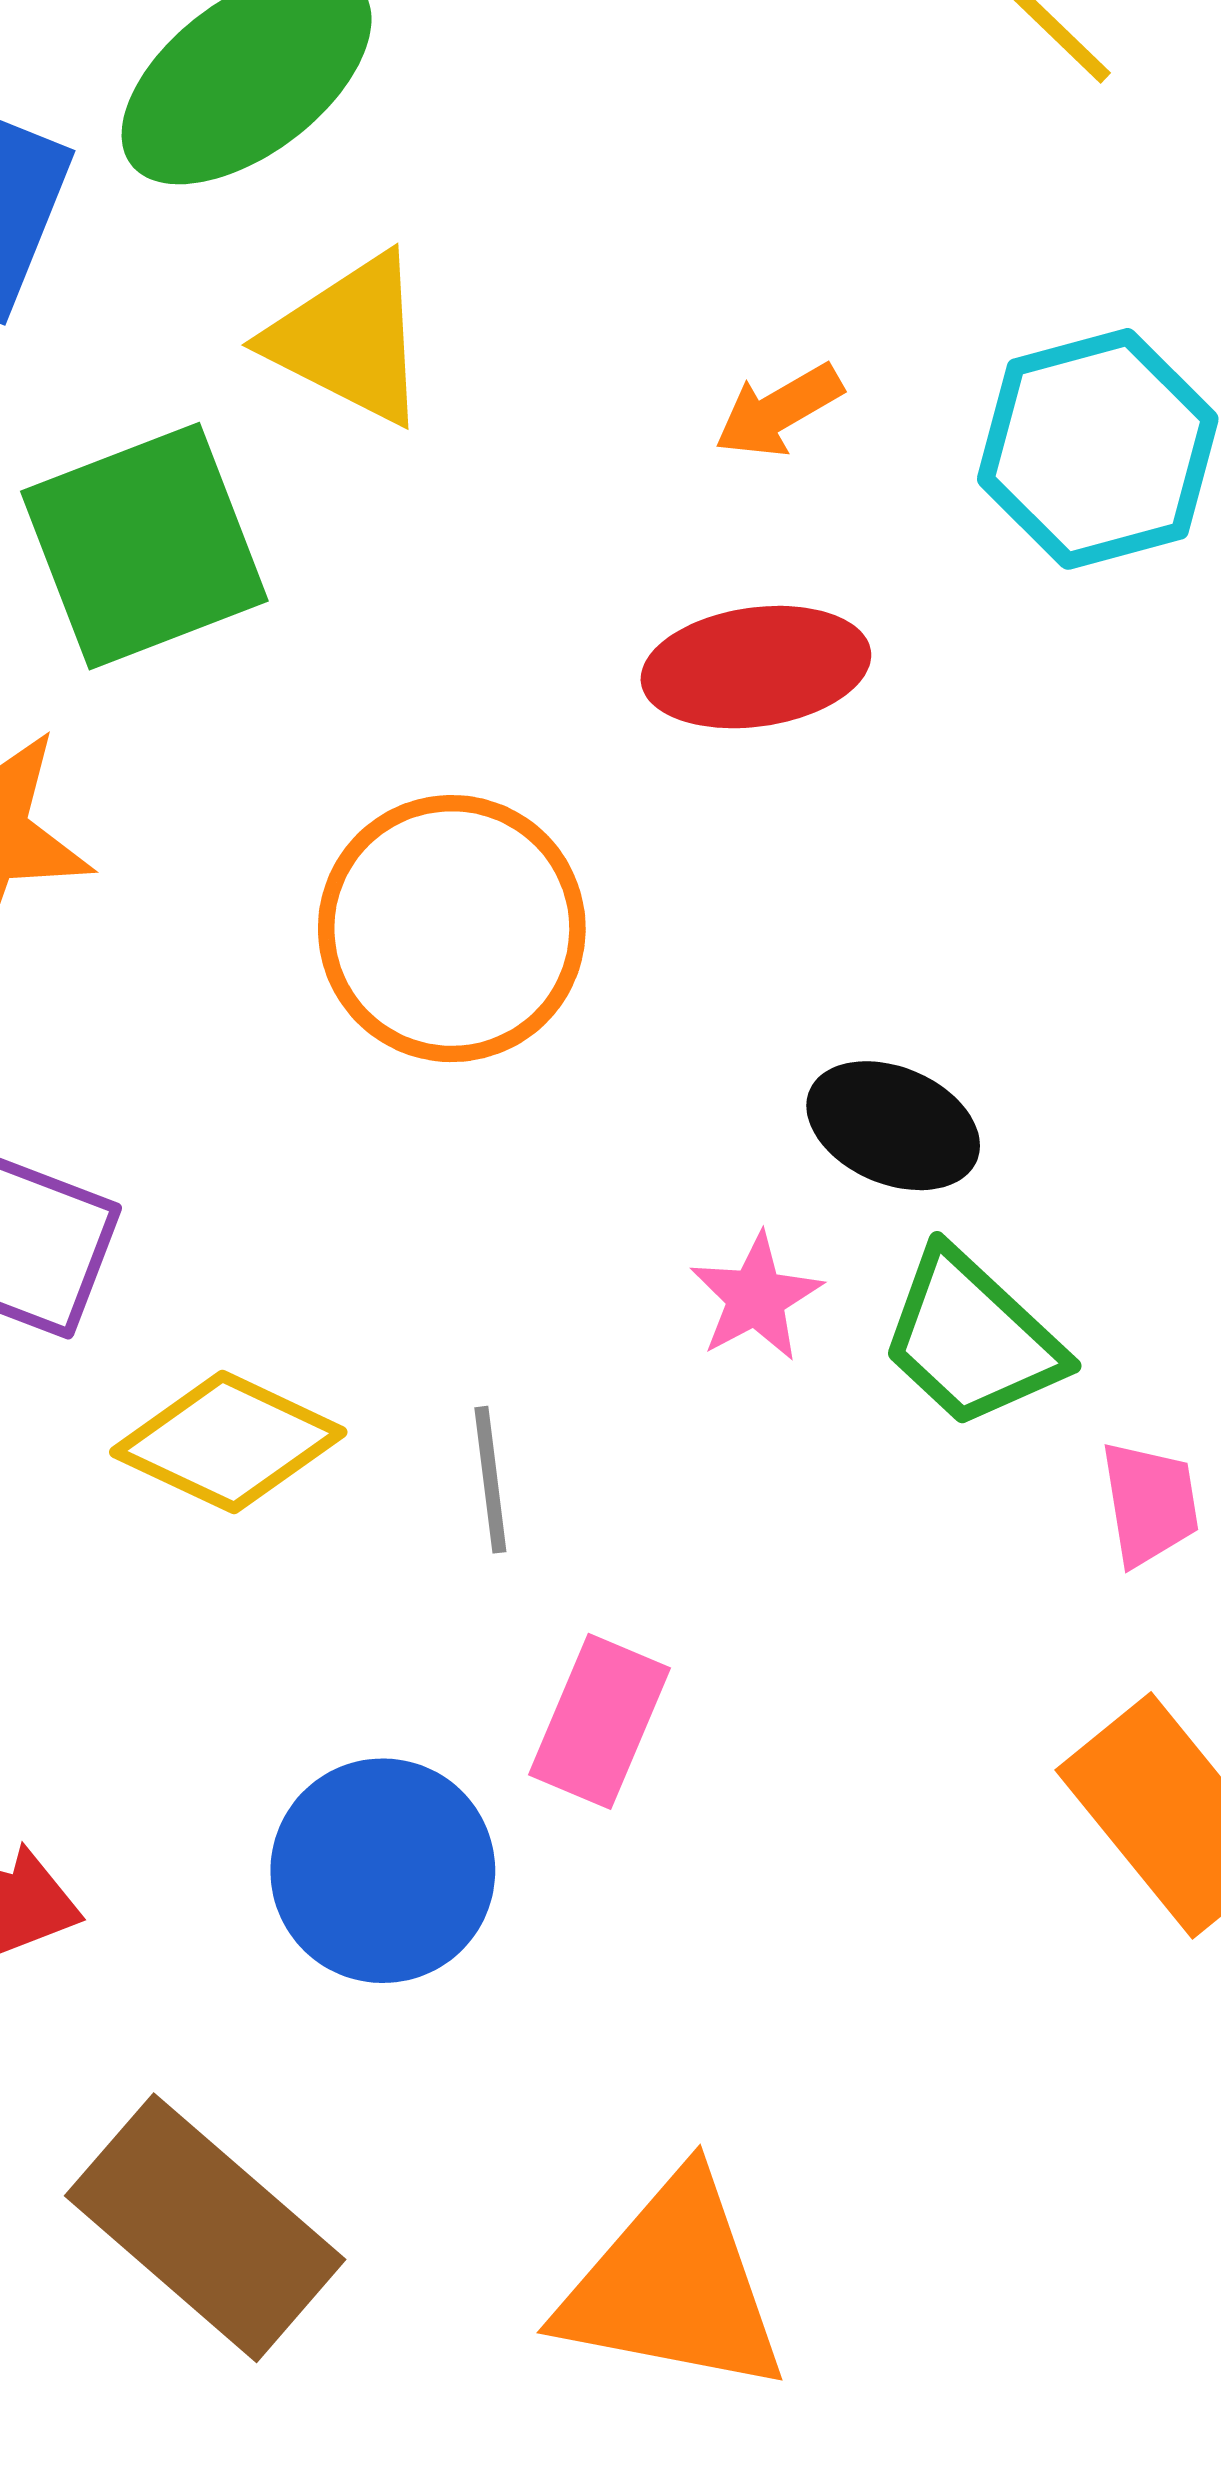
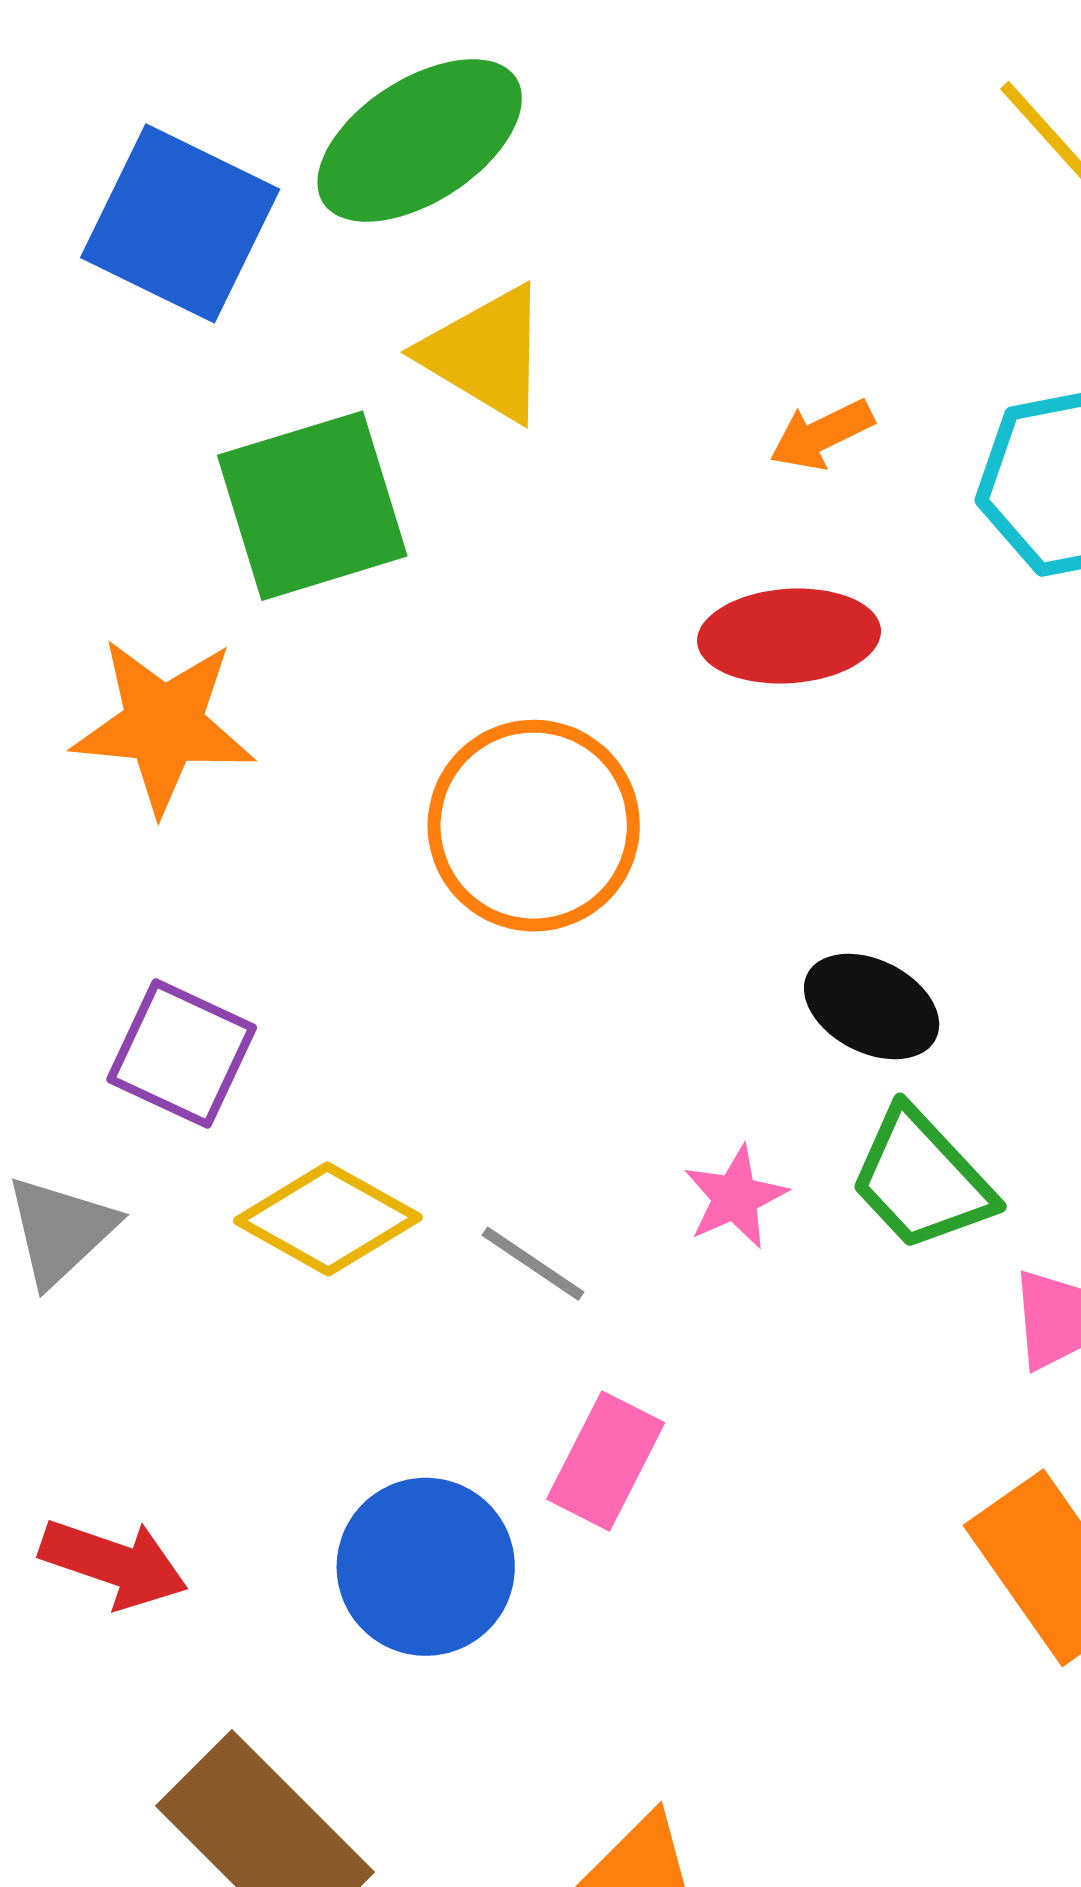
pink star: (756, 1297) -> (735, 1197), moved
gray line: (490, 1480) -> (533, 1264), turned -53

